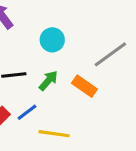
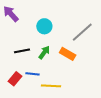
blue line: (27, 112) -> (33, 74), turned 48

